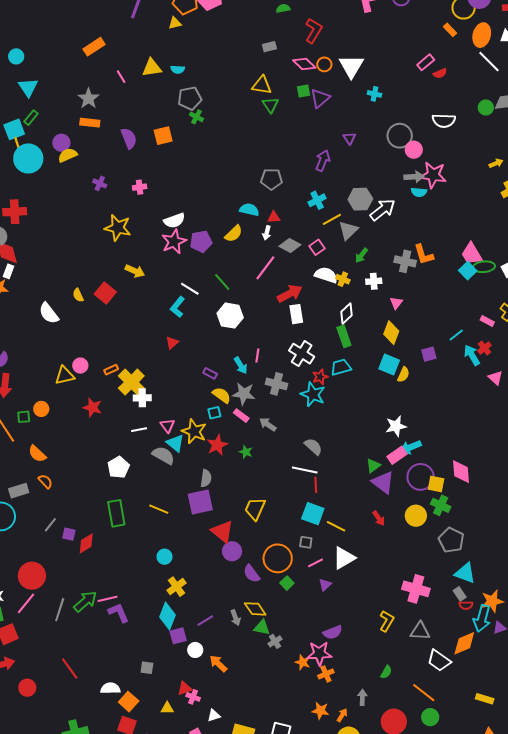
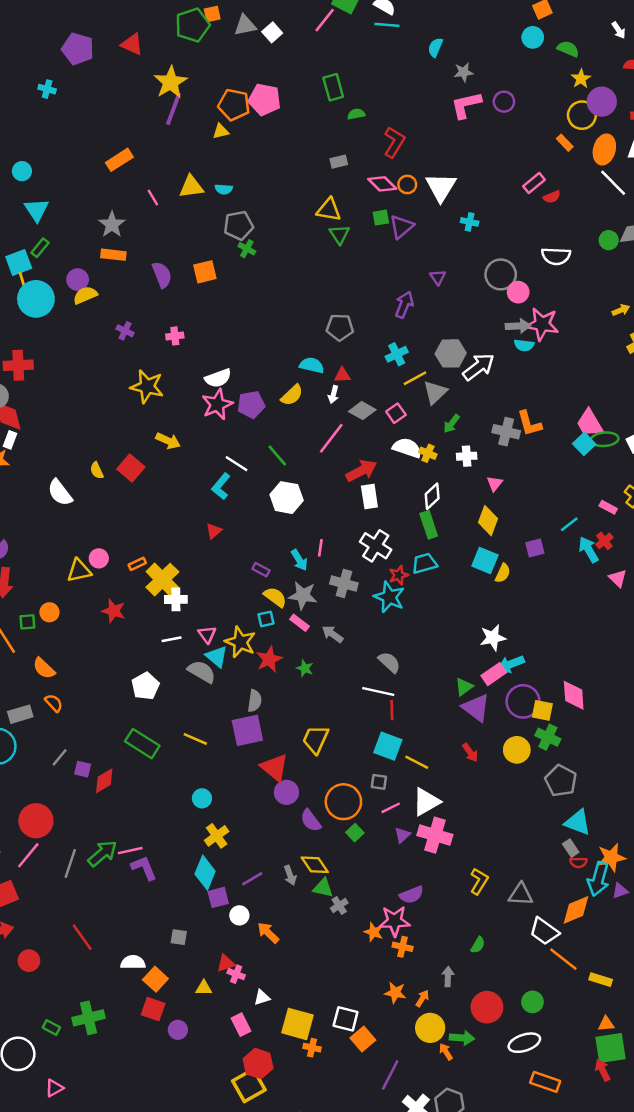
green rectangle: (116, 513) -> (142, 744), turned -48
pink cross: (416, 589) -> (435, 835), moved
orange cross: (326, 674) -> (403, 947), turned 35
orange line: (424, 693) -> (563, 959), moved

